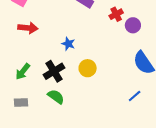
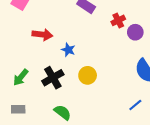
red arrow: (28, 28) -> (42, 35), moved
green semicircle: (56, 97) -> (63, 112), moved

